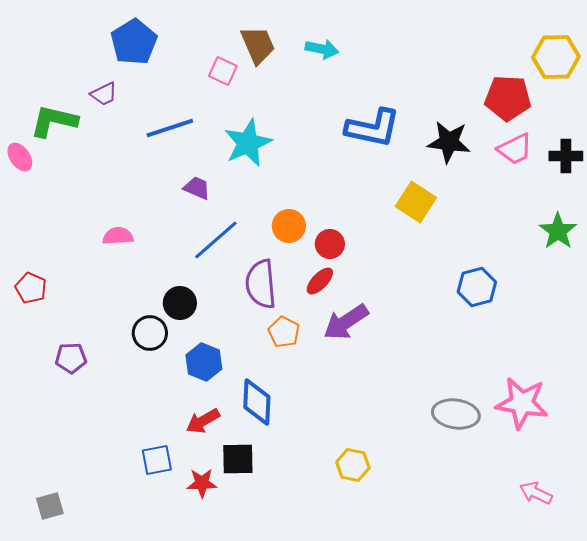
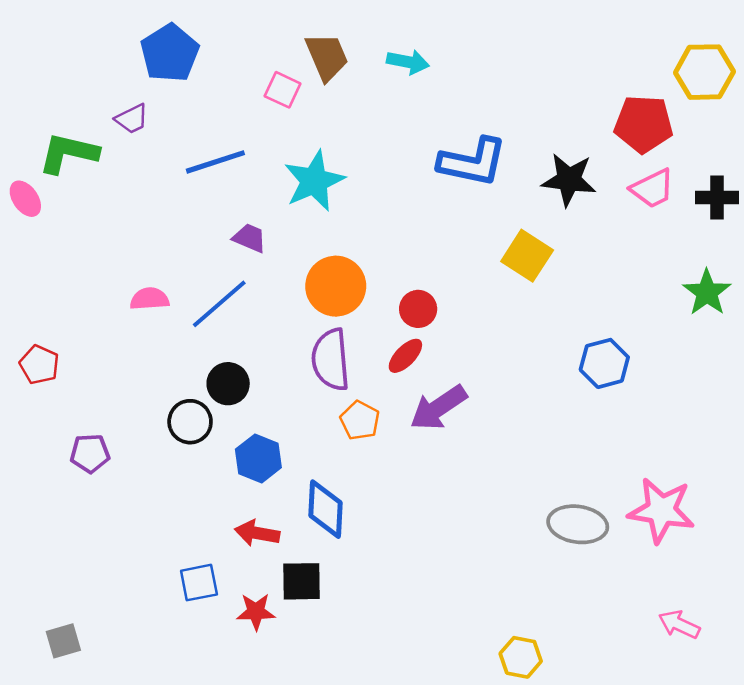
orange circle: (289, 226) -> (336, 286), moved, size x1.4
blue line: (216, 240) -> (219, 304), moved
red arrow: (203, 421) -> (257, 533), turned 40
yellow hexagon: (353, 465) -> (521, 657), moved

